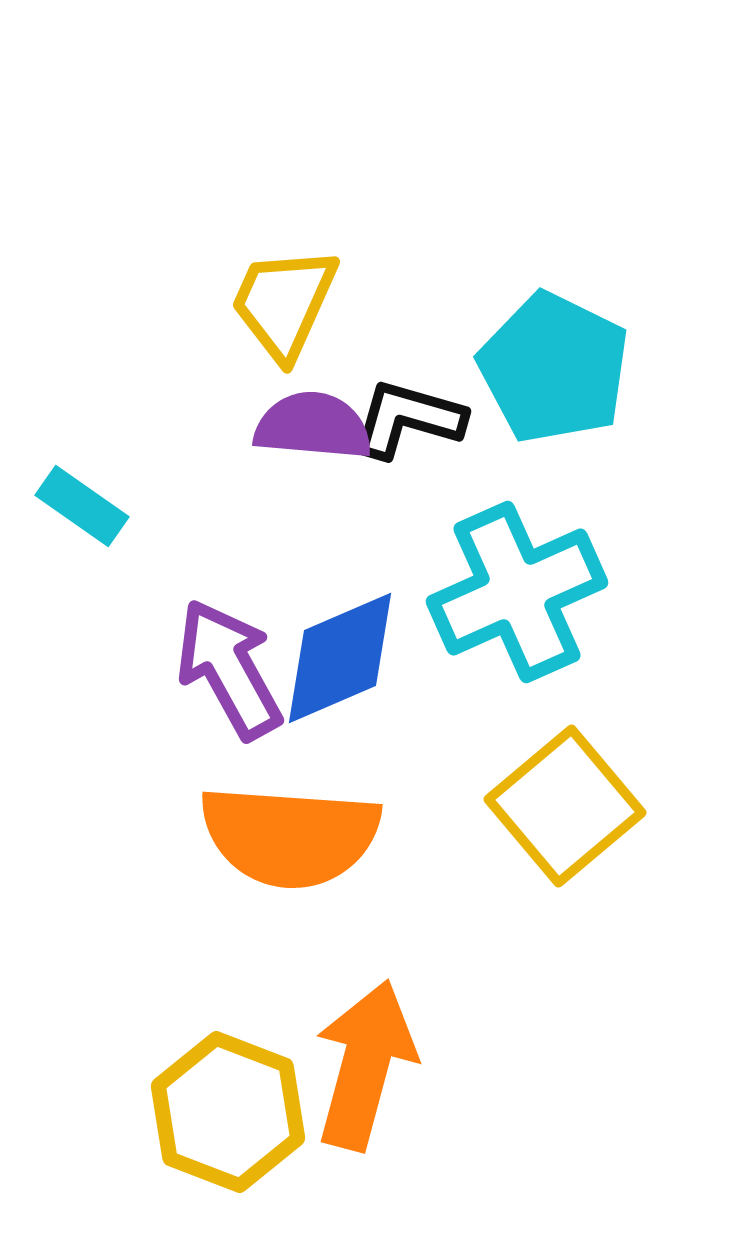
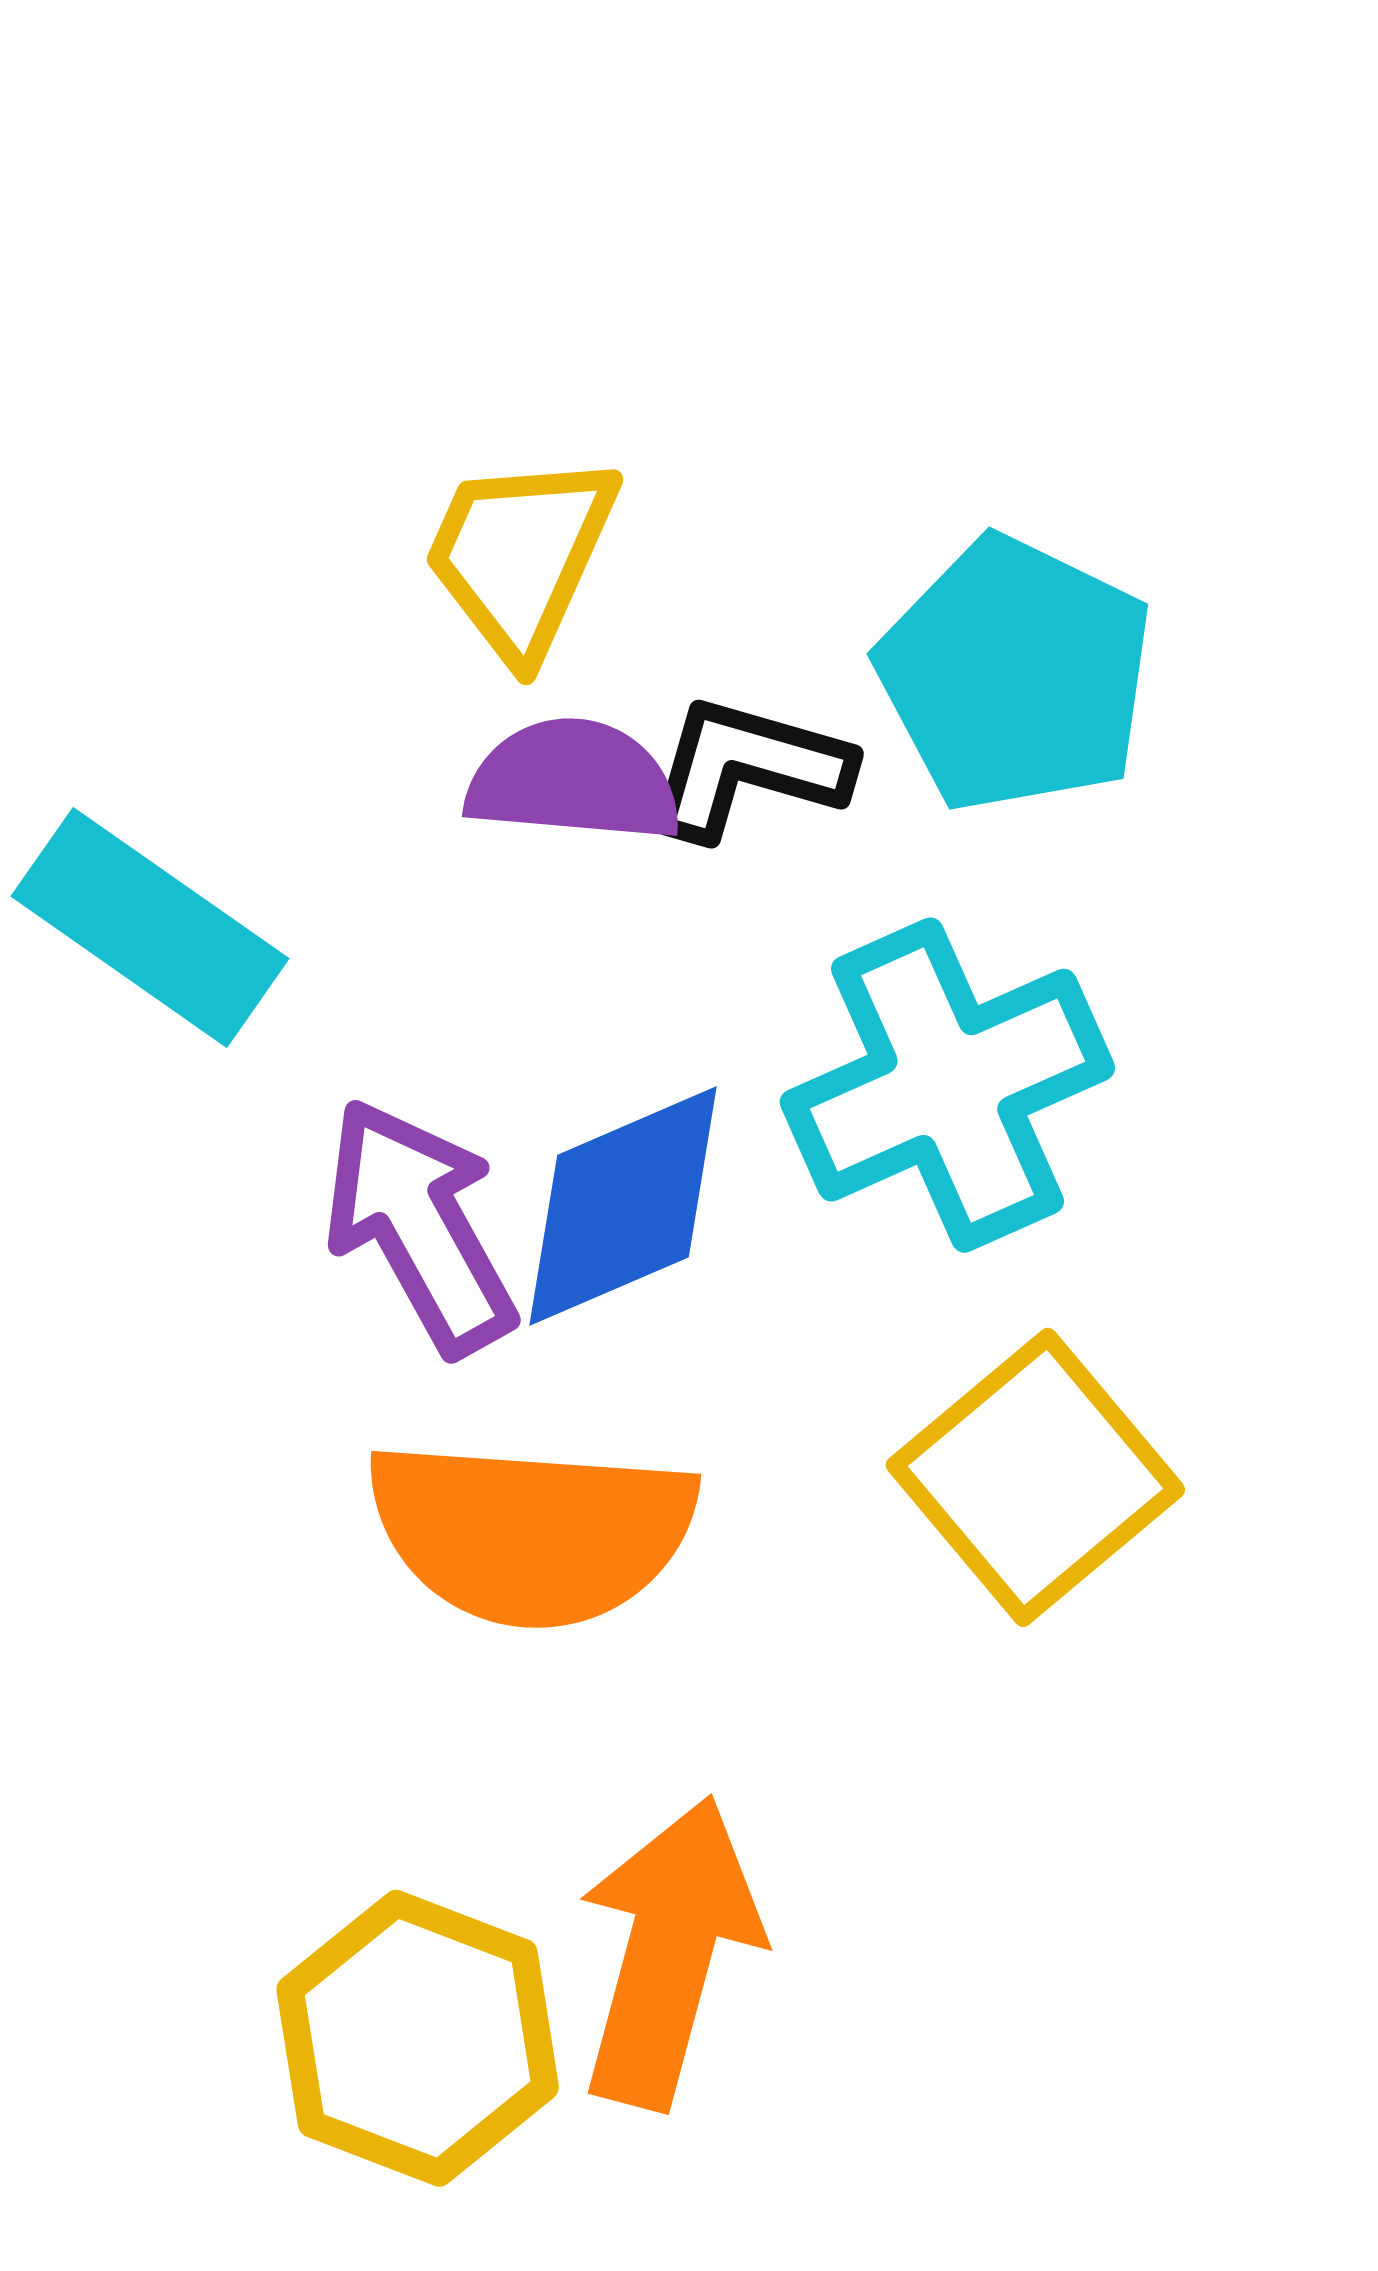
cyan rectangle: (82, 506) -> (150, 927), size x1.6

